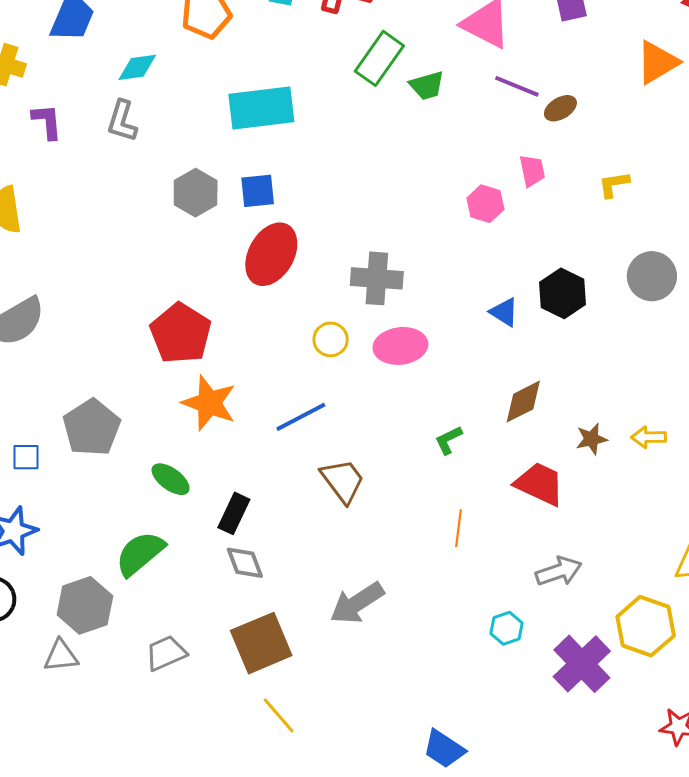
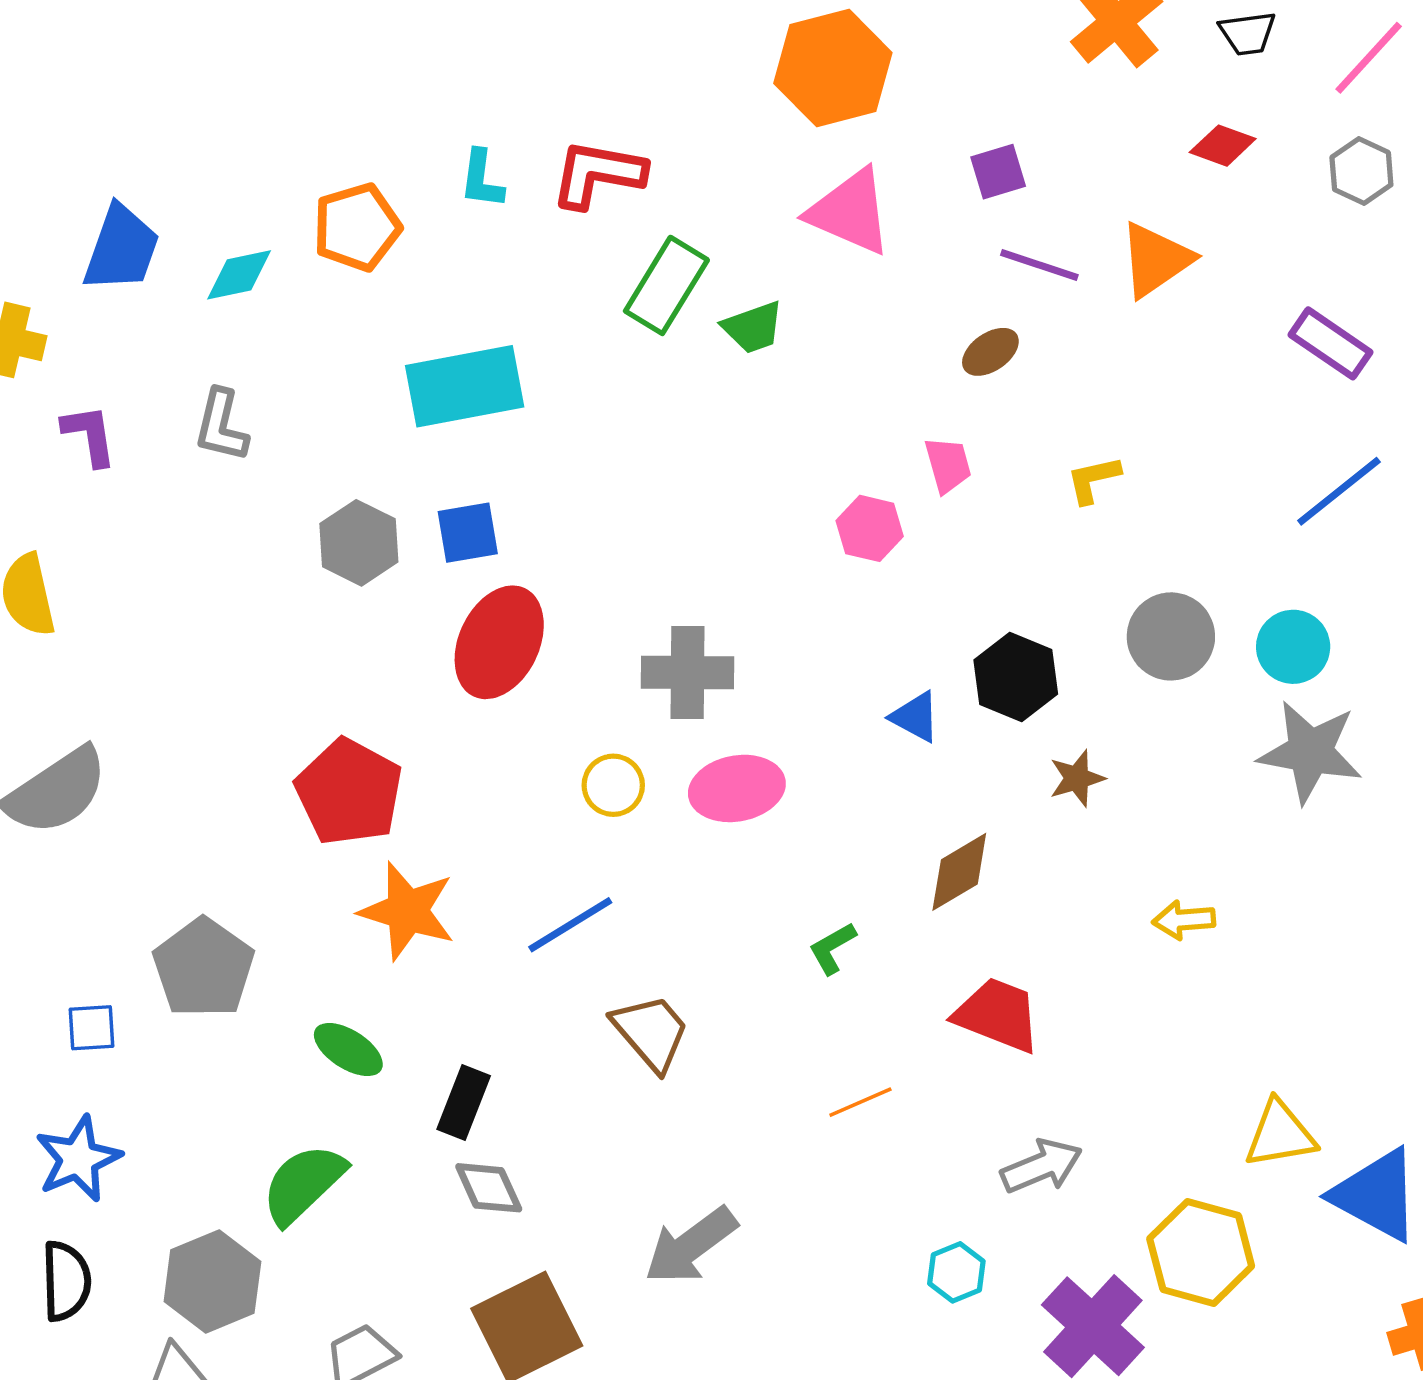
cyan diamond: (137, 67) -> (239, 275), moved
purple line: (517, 86) -> (1039, 265), moved
brown star: (592, 439) -> (1077, 778), moved
orange line: (459, 528) -> (860, 1102), turned 63

